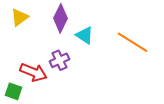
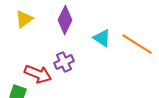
cyan triangle: (85, 35) -> (102, 38), moved

